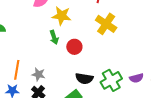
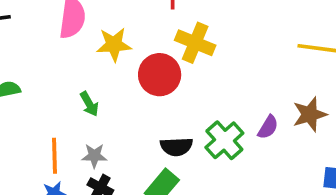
green arrow: (54, 37) -> (89, 104), moved
red circle: (74, 47) -> (160, 75), moved, size x1.5
purple semicircle: (136, 78) -> (268, 127), turned -32

